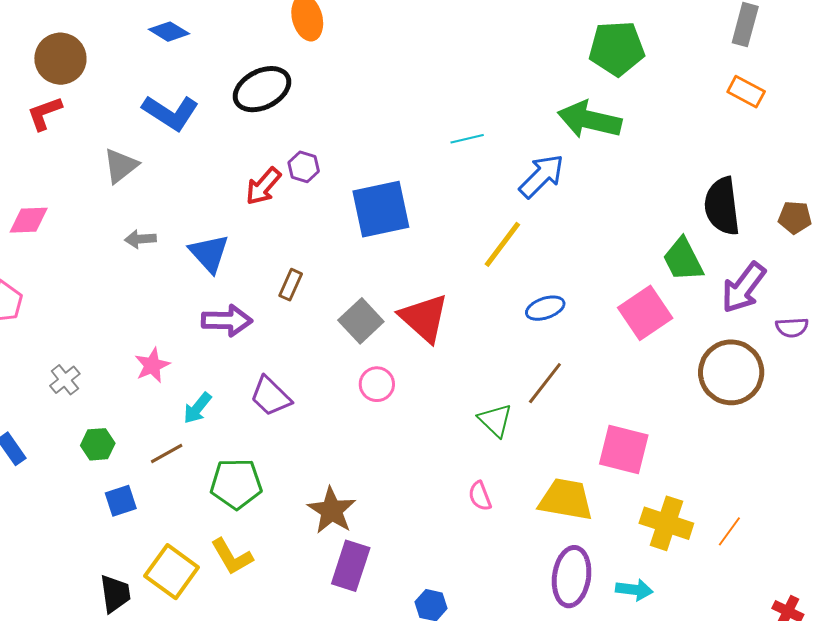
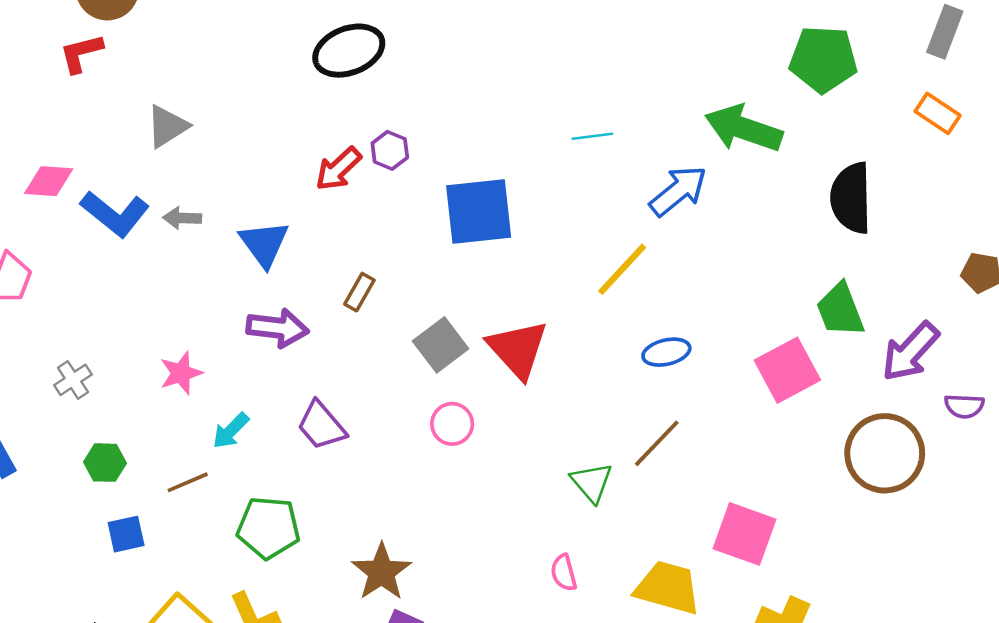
green pentagon: (617, 48) -> (823, 59), moved
blue L-shape: (171, 113) -> (115, 214), moved
black semicircle: (722, 206) -> (851, 198), moved

